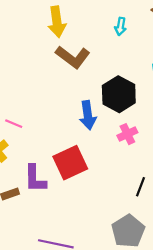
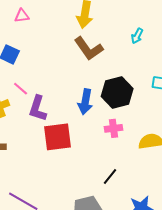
purple L-shape: (35, 179) -> (38, 108), moved

